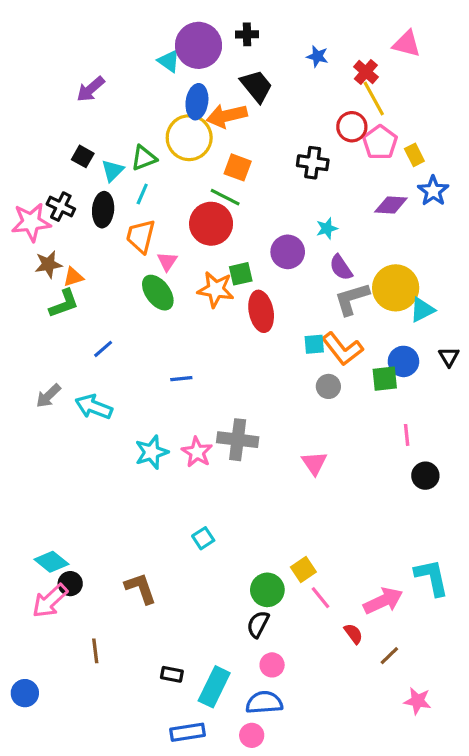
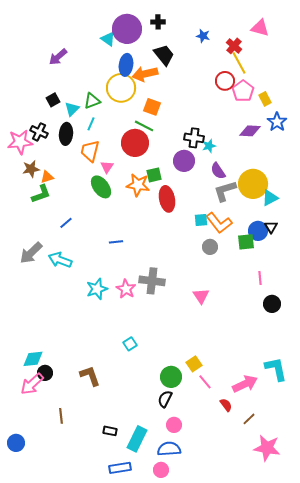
black square: (83, 156) -> (53, 100), turned 32
black cross: (313, 163) -> (194, 138), moved
black triangle: (449, 357) -> (271, 227), moved
gray arrow: (48, 396) -> (31, 253), size x1.4
cyan diamond: (51, 562) -> (33, 359), turned -45
pink star: (418, 701) -> (267, 448), size x1.5

